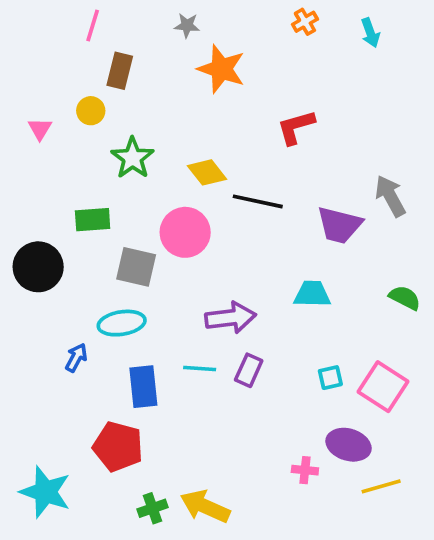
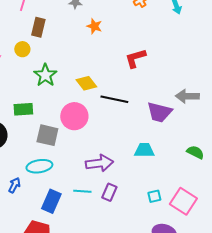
orange star: (221, 69) -> (94, 26), size x0.6
gray arrow: (390, 196) -> (187, 96), turned -60
blue rectangle: (143, 387) -> (51, 201), turned 30

